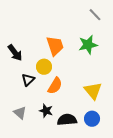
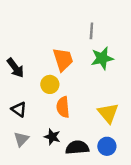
gray line: (95, 15) -> (91, 31), moved, turned 48
black triangle: (28, 80) -> (19, 109), moved, turned -40
orange semicircle: (55, 86) -> (63, 107), turned 144
gray triangle: (20, 113) -> (21, 139), turned 32

